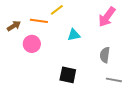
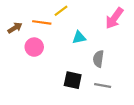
gray semicircle: (105, 55) -> (98, 59), moved
gray line: (114, 80) -> (103, 86), moved

